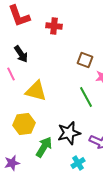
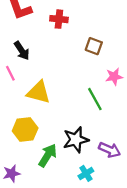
brown square: (85, 60) -> (94, 46), moved

